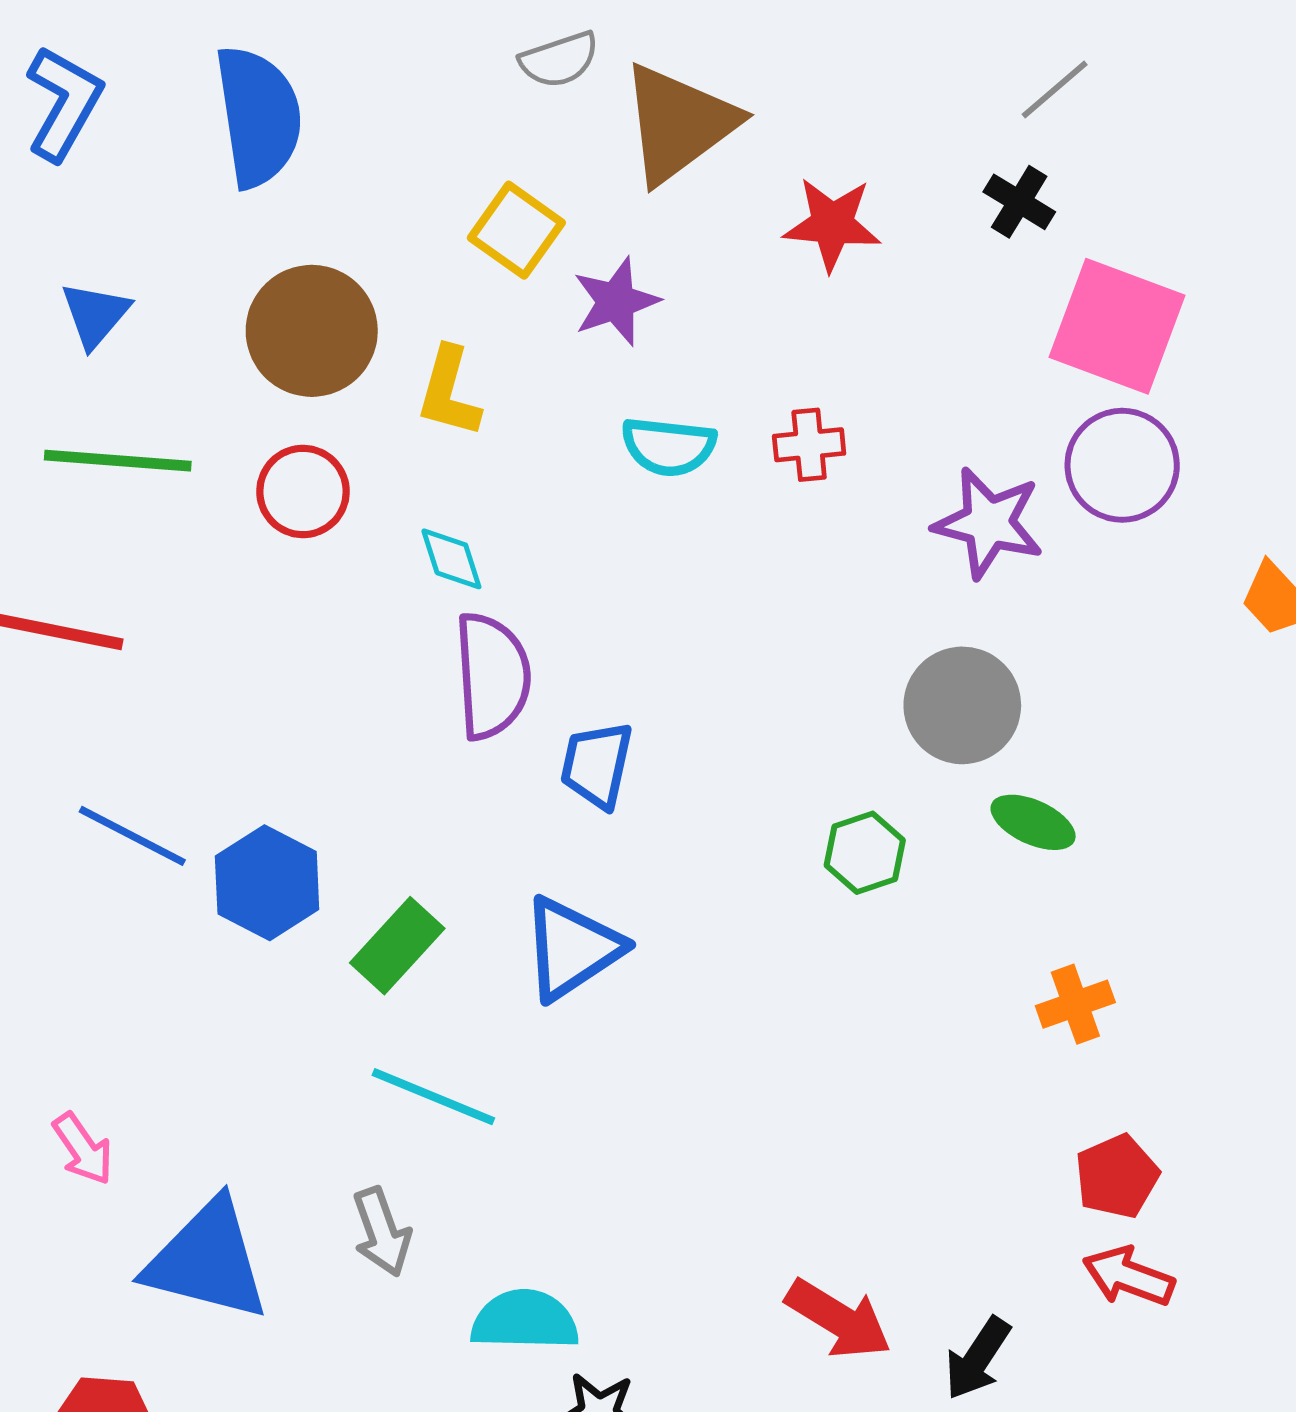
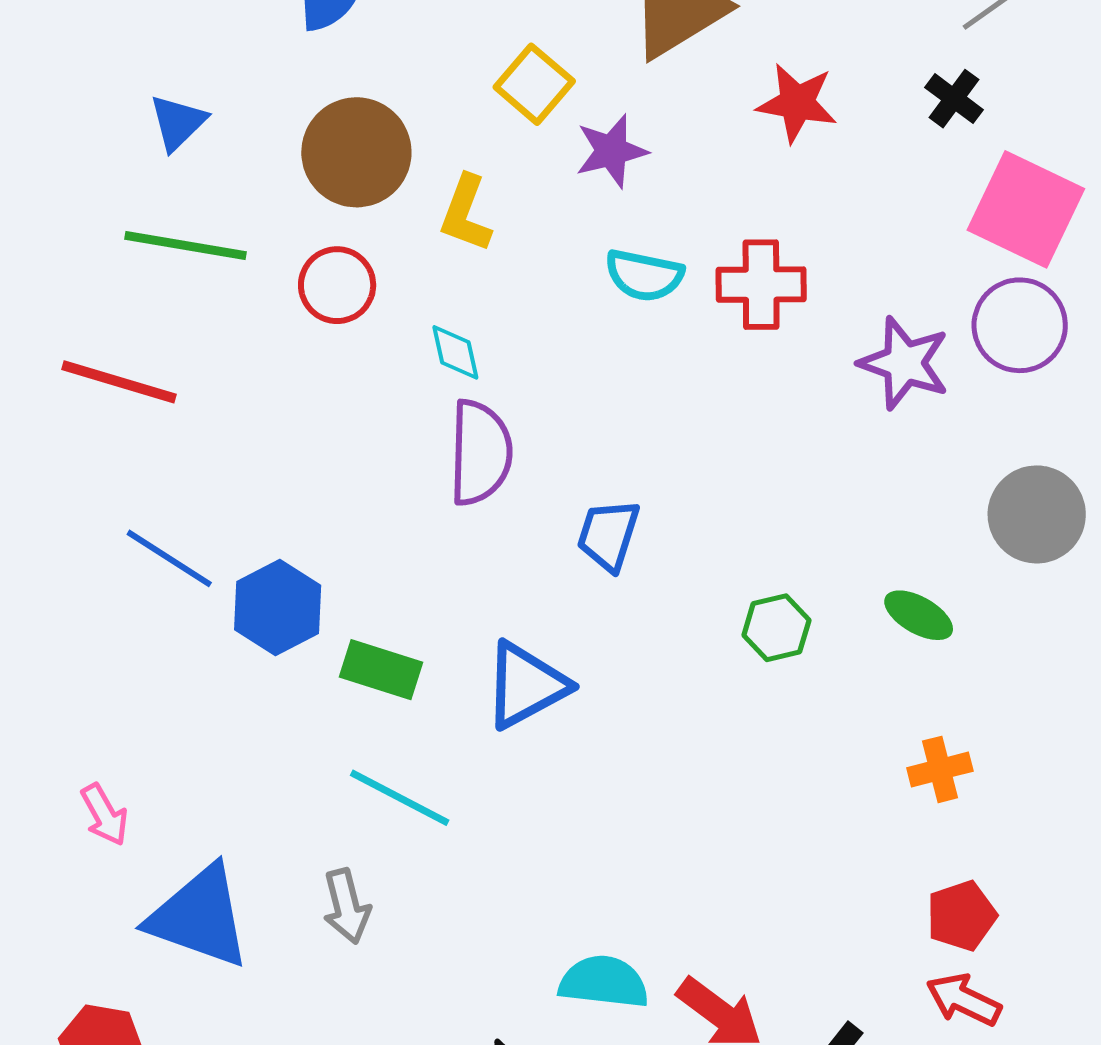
red cross: (809, 445) -> (761, 285), size x1.5
gray circle: (962, 705) -> (1037, 514), moved
blue trapezoid: (597, 765) -> (608, 535), moved
green rectangle: (397, 946) -> (381, 670), turned 60
cyan semicircle: (525, 1320) -> (604, 982), moved

